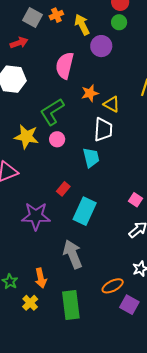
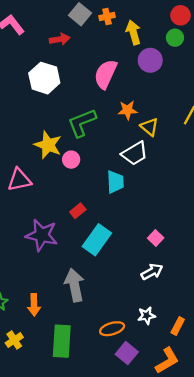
white trapezoid: (103, 130) -> (135, 153), turned 45
pink circle: (57, 139) -> (71, 160), moved
yellow cross: (30, 303) -> (14, 340), moved

